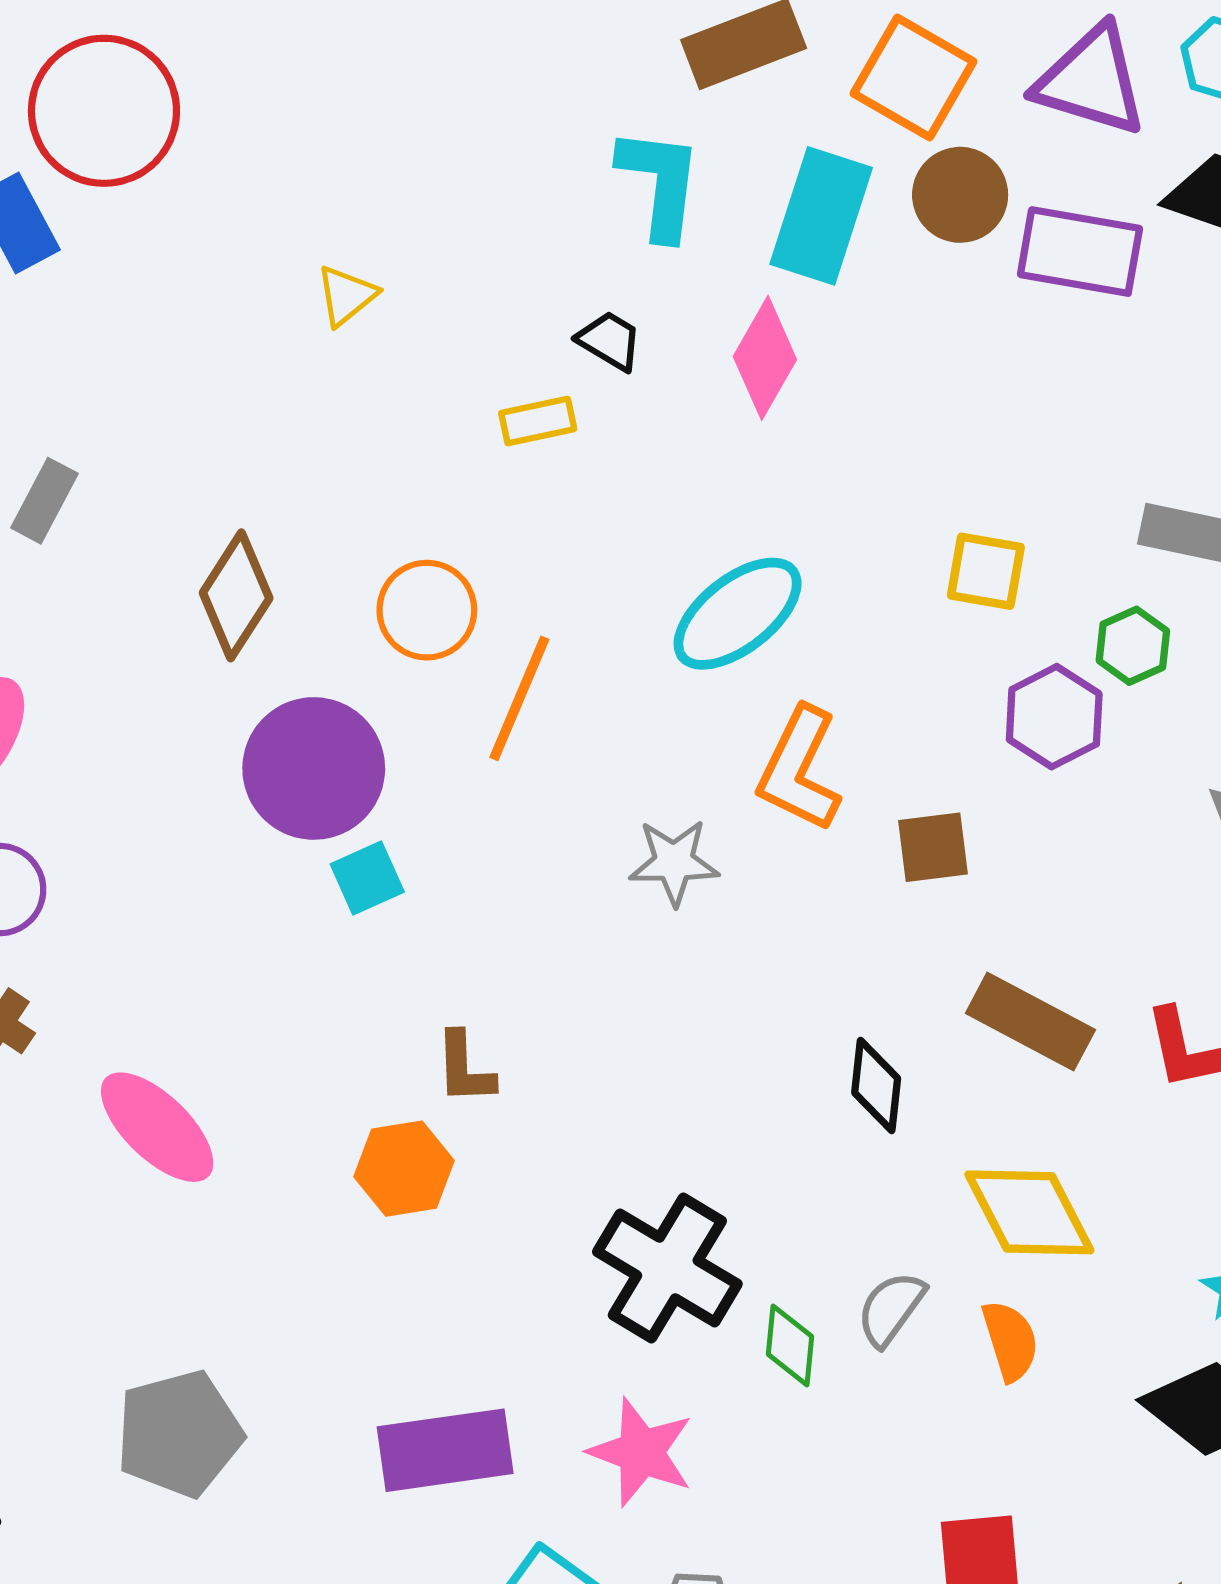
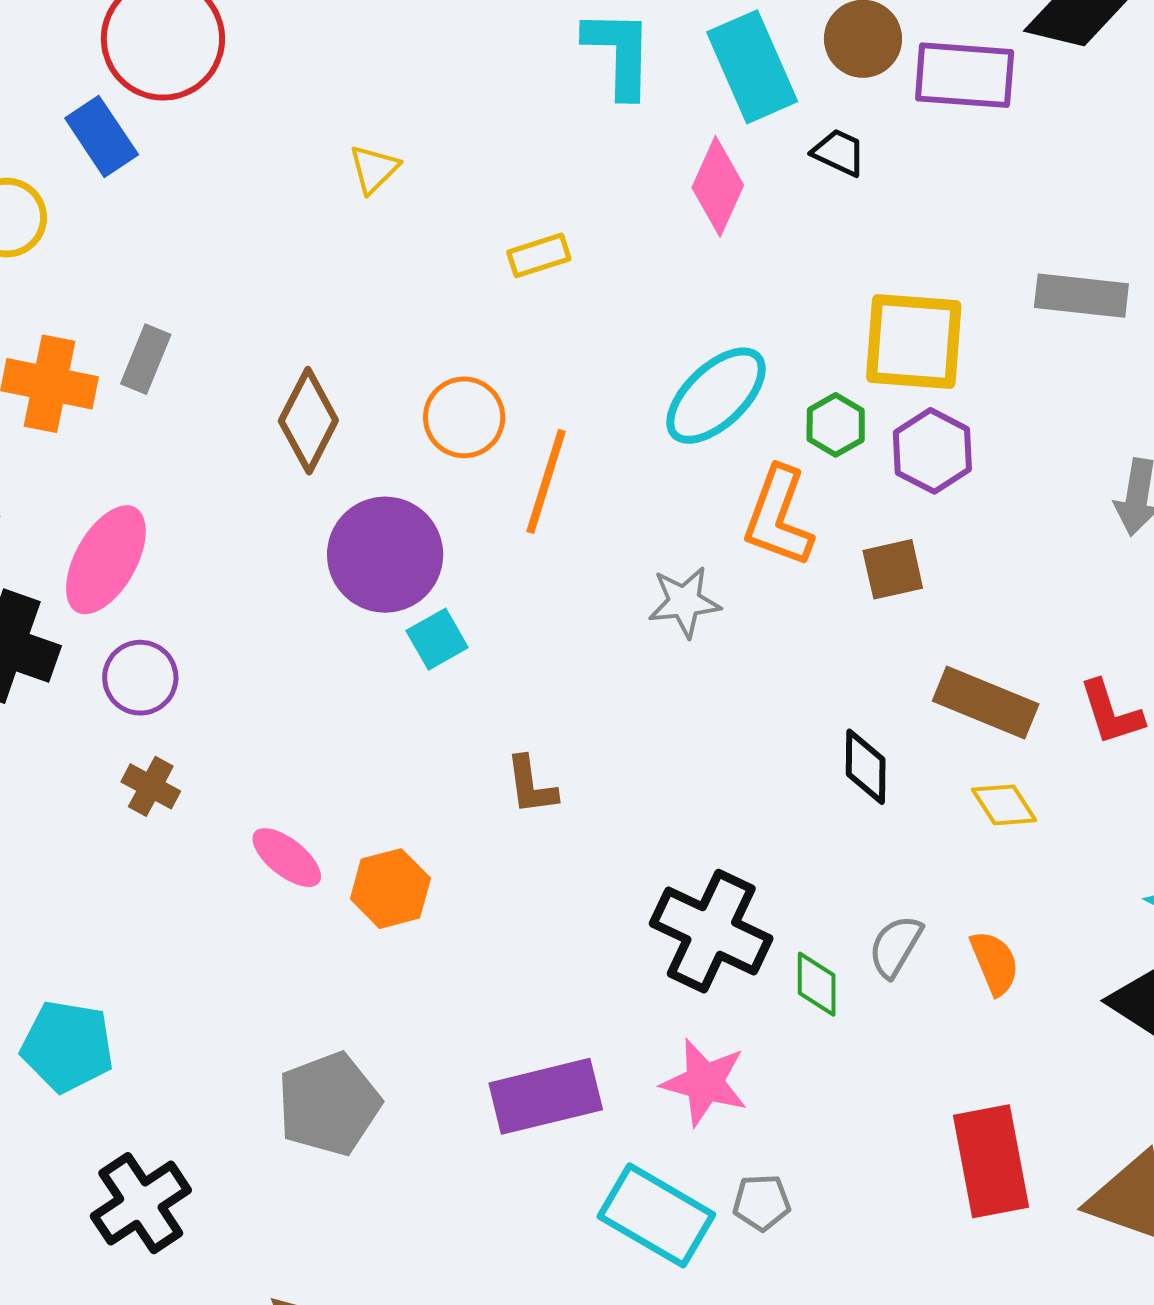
cyan rectangle: (821, 216) -> (752, 67), turned -36
black trapezoid: (610, 341) -> (839, 152), moved
yellow square: (986, 571) -> (914, 342), size x1.6
green hexagon: (1133, 646) -> (836, 425), moved
purple hexagon: (1054, 717) -> (932, 451), moved
pink ellipse: (157, 1127) -> (287, 858), size x0.7
orange hexagon: (404, 1169) -> (390, 889), moved
yellow diamond: (1029, 1212) -> (1004, 805), moved, size x0.6

